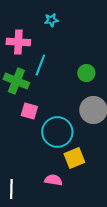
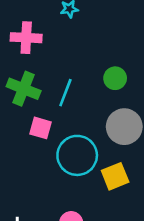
cyan line: (40, 65) -> (65, 93), moved
yellow square: (74, 158) -> (115, 176), moved

